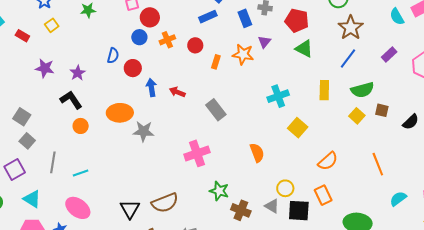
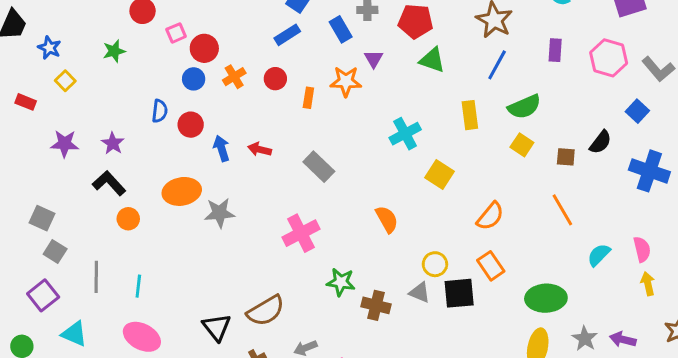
purple rectangle: (389, 54) -> (555, 50), turned -35
brown square: (382, 110) -> (566, 157), moved
cyan line: (81, 173) -> (138, 286), turned -56

